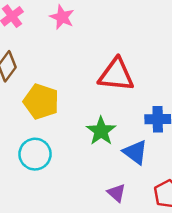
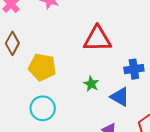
green star: (101, 131) -> (91, 84), size x0.7

